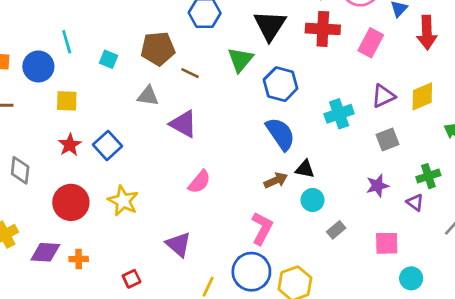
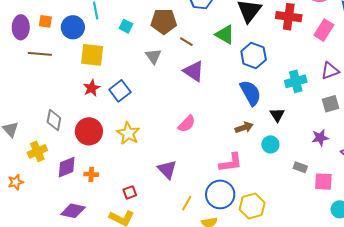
green triangle: (240, 60) -> (225, 35), turned -45
gray triangle: (148, 96) -> (153, 56), turned 42
yellow square: (67, 101) -> (92, 55), size x1.4
purple triangle: (183, 124) -> (194, 71), moved
black triangle: (305, 169) -> (277, 115), moved, turned 42
gray diamond: (20, 170) -> (54, 120), moved
pink L-shape: (262, 228) -> (231, 163), turned 50
gray rectangle: (336, 230) -> (300, 167), moved, turned 56
purple diamond: (45, 252) -> (67, 167), turned -30

